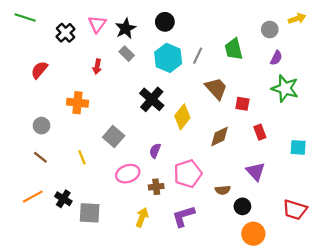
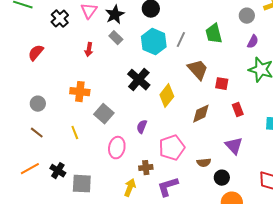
orange cross: (78, 103) -> (80, 92), moved
pink ellipse: (128, 174) -> (117, 148), turned -60
brown cross: (156, 187) -> (146, 168), moved

